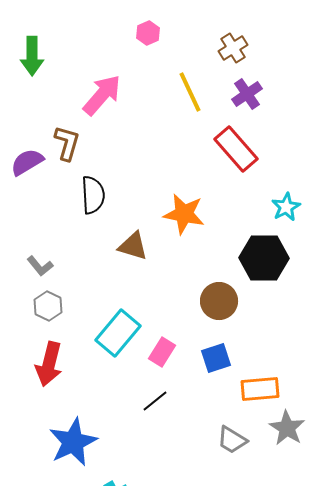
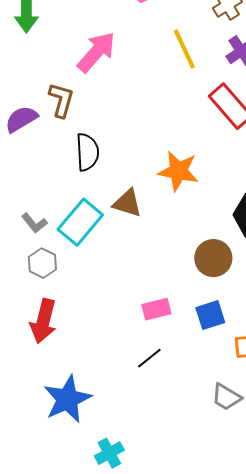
cyan rectangle: (118, 333) -> (80, 222), moved
pink rectangle: (162, 352) -> (156, 309), turned 44

